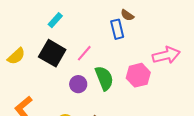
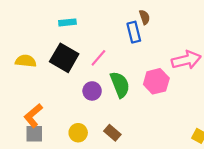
brown semicircle: (127, 15) -> (145, 17), turned -144
cyan rectangle: (55, 20) -> (67, 22), turned 42
yellow semicircle: (16, 56) -> (26, 61), turned -132

